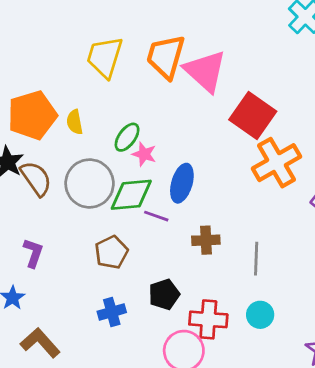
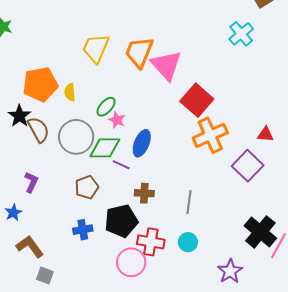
brown cross: (206, 240) -> (144, 193), moved
black pentagon: (164, 294) -> (121, 221), size x1.5

